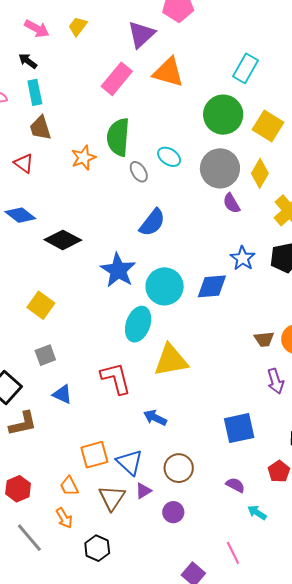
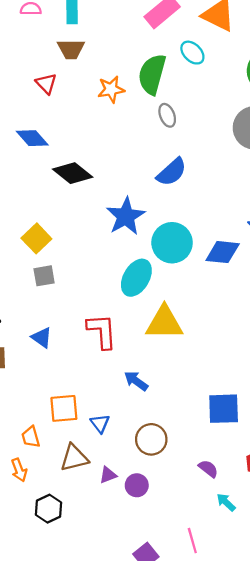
brown trapezoid: (40, 128) -> (71, 49), turned -84
cyan ellipse: (169, 157) -> (192, 53), moved
gray square: (45, 355) -> (44, 276), moved
blue triangle: (130, 462) -> (100, 423), size x0.7
purple triangle: (143, 491) -> (108, 475), moved
brown triangle: (112, 498) -> (74, 458), turned 32

